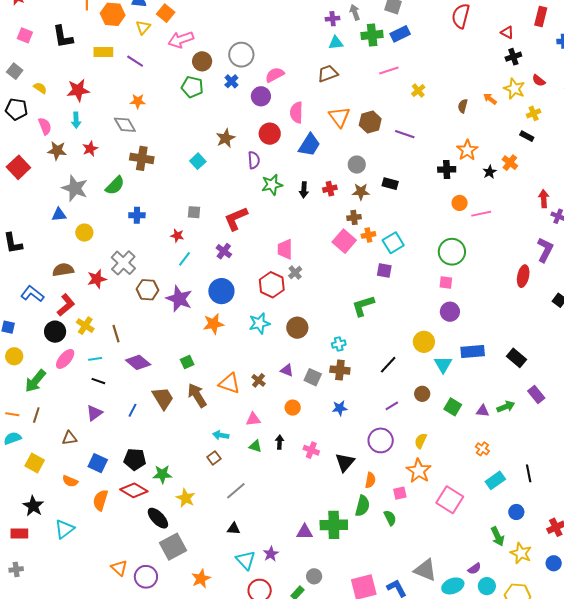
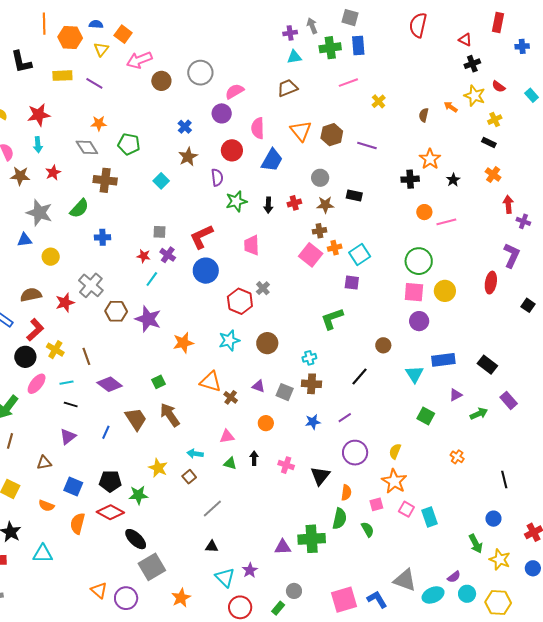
blue rectangle: (400, 34) -> (358, 45), turned -66
blue cross: (231, 81) -> (185, 127), moved
green pentagon: (192, 87) -> (129, 144), moved
orange cross: (510, 163) -> (493, 175), moved
pink trapezoid: (285, 249) -> (252, 245), moved
purple cross: (224, 251) -> (168, 255), moved
pink square: (446, 283) -> (414, 292), size x1.5
blue circle: (221, 291) -> (206, 271), moved
yellow circle: (424, 342) -> (445, 291), moved
orange triangle: (229, 383) -> (211, 382), moved
brown circle: (422, 394) -> (383, 345), moved
purple line: (392, 406) -> (345, 418), moved
purple triangle: (483, 411) -> (456, 395), moved, turned -32
cyan rectangle: (495, 480) -> (429, 517), moved, turned -72
yellow star: (186, 498) -> (158, 468), moved
pink square: (450, 500) -> (406, 509), moved, size x0.6
cyan triangle: (65, 529) -> (43, 554), turned 40

